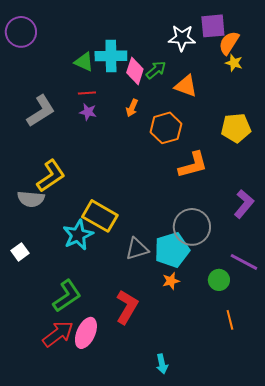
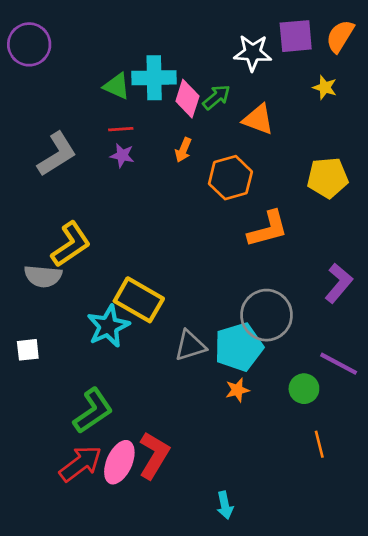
orange semicircle: (229, 43) -> (340, 36), moved
white square: (20, 252) -> (28, 350), turned 30
red L-shape: (127, 307) -> (154, 455), moved

